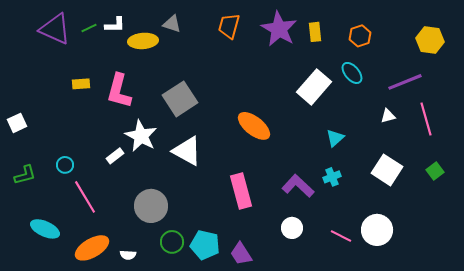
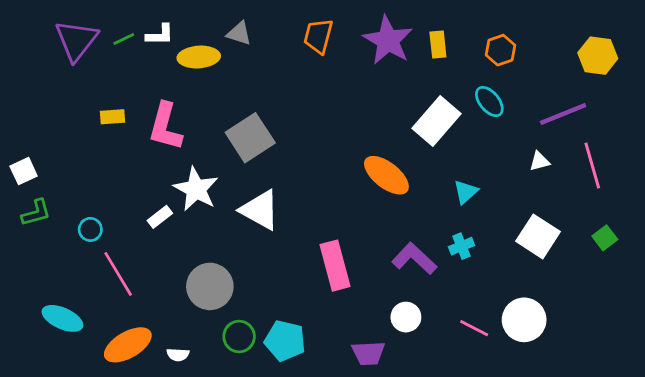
purple triangle: (55, 29) -> (76, 40), turned 44
orange ellipse: (254, 126) -> (386, 175), moved
green L-shape: (25, 175) -> (36, 213), moved
purple trapezoid: (241, 254) -> (368, 353), moved, turned -60

